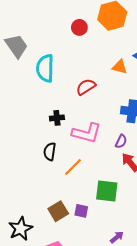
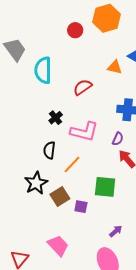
black cross: (57, 118) -> (56, 118), turned -32
brown square: (58, 211) -> (60, 197), moved
black star: (20, 229) -> (36, 183), moved

